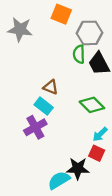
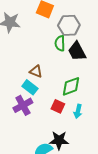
green diamond: (92, 105) -> (71, 86), turned -65
cyan arrow: (100, 134) -> (78, 111), turned -32
red square: (97, 153) -> (58, 106), moved

